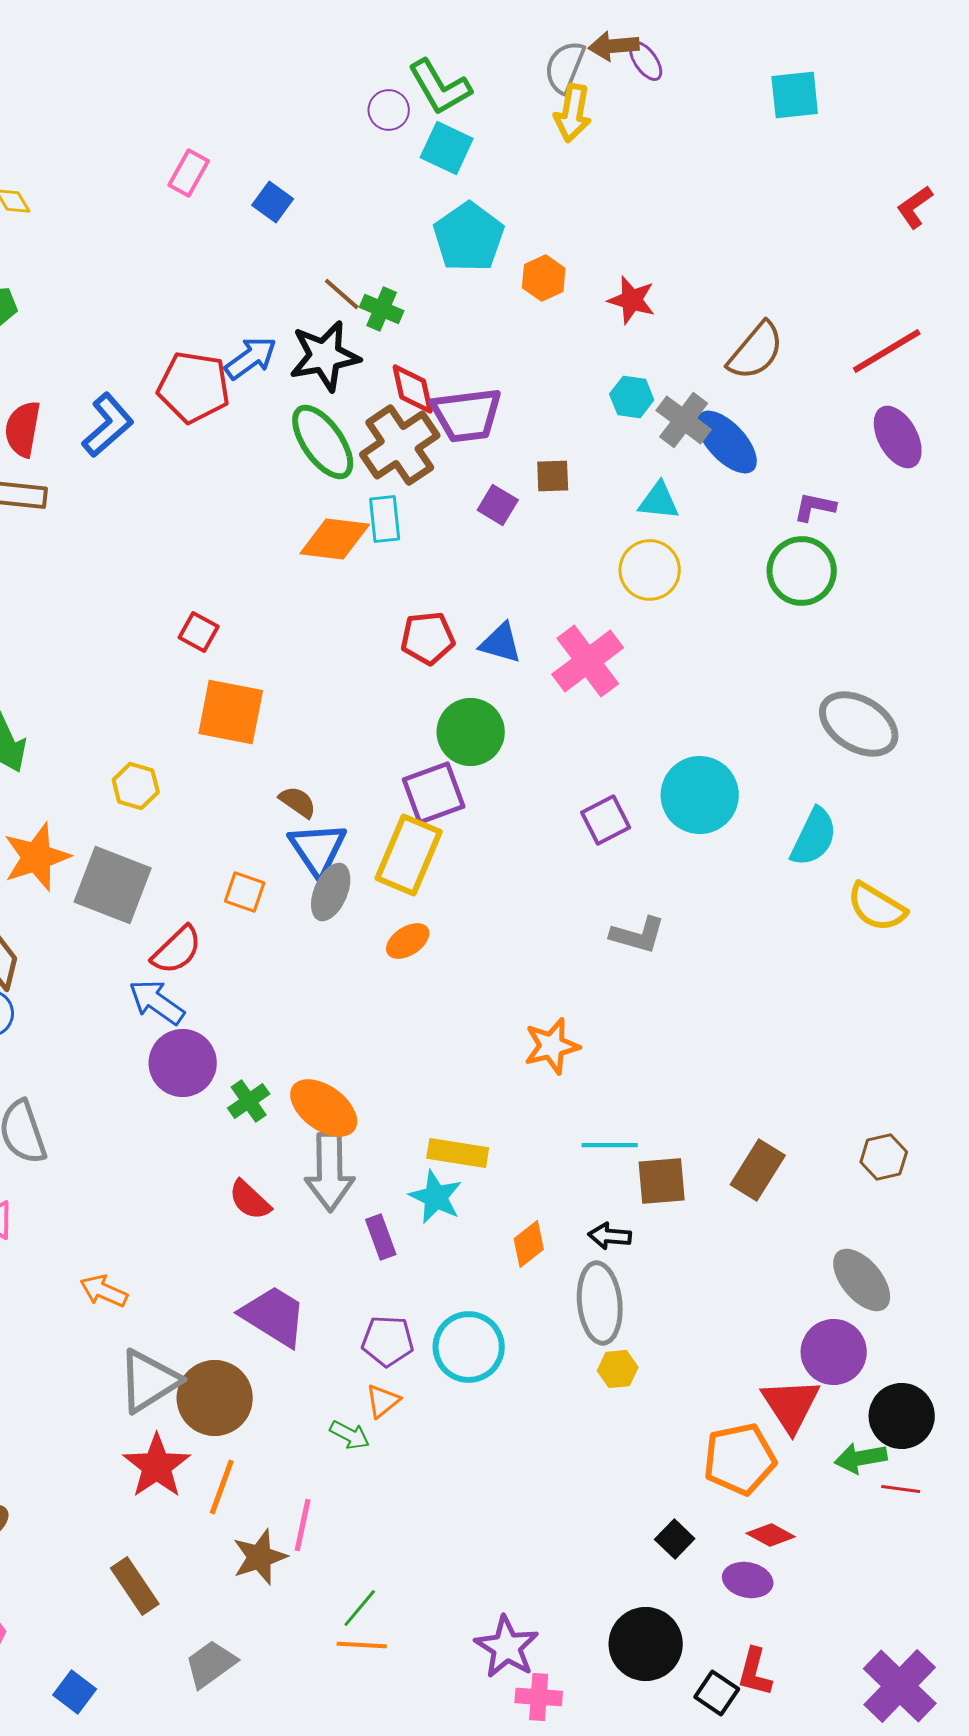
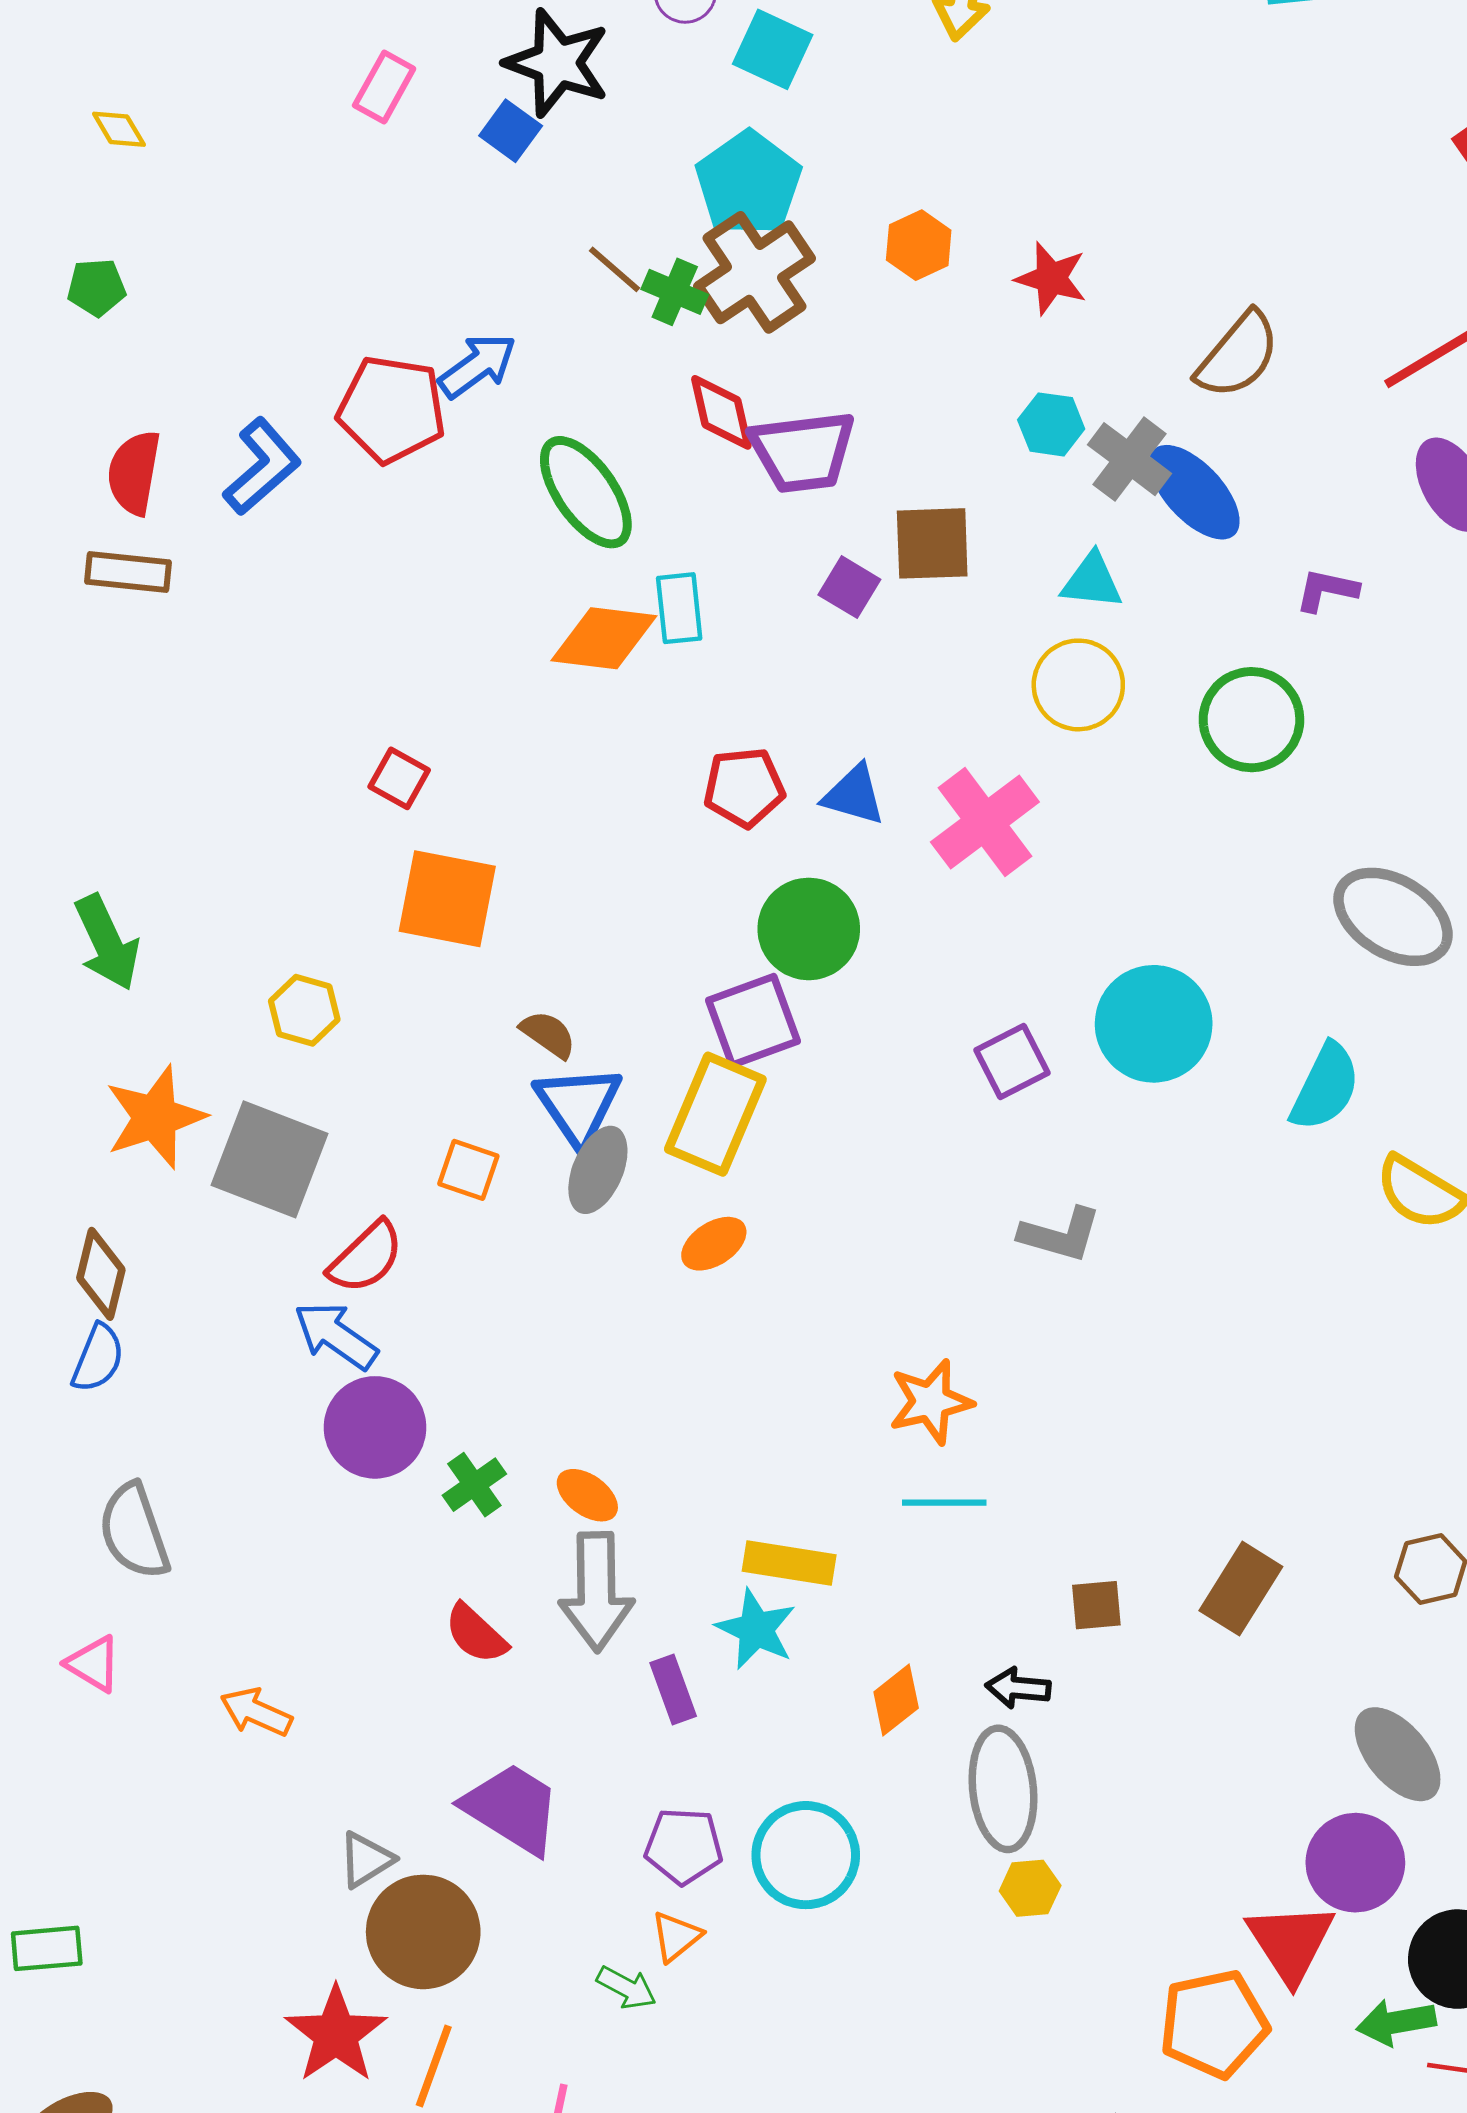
cyan pentagon: (469, 237) -> (748, 183), moved
black star: (325, 356) -> (557, 63), moved, turned 30
brown cross: (400, 445) -> (755, 272), moved
brown square: (553, 476) -> (932, 543), size x1.5
green circle: (802, 571) -> (1251, 720), moved
orange ellipse: (324, 1108) -> (587, 1495), size x0.6
cyan line: (610, 1145) -> (944, 1503), moved
brown square: (662, 1181) -> (1096, 1605), size x0.7
orange arrow: (104, 1291) -> (256, 1712), moved
gray triangle: (149, 1381) -> (366, 1860), moved, size x0.6

